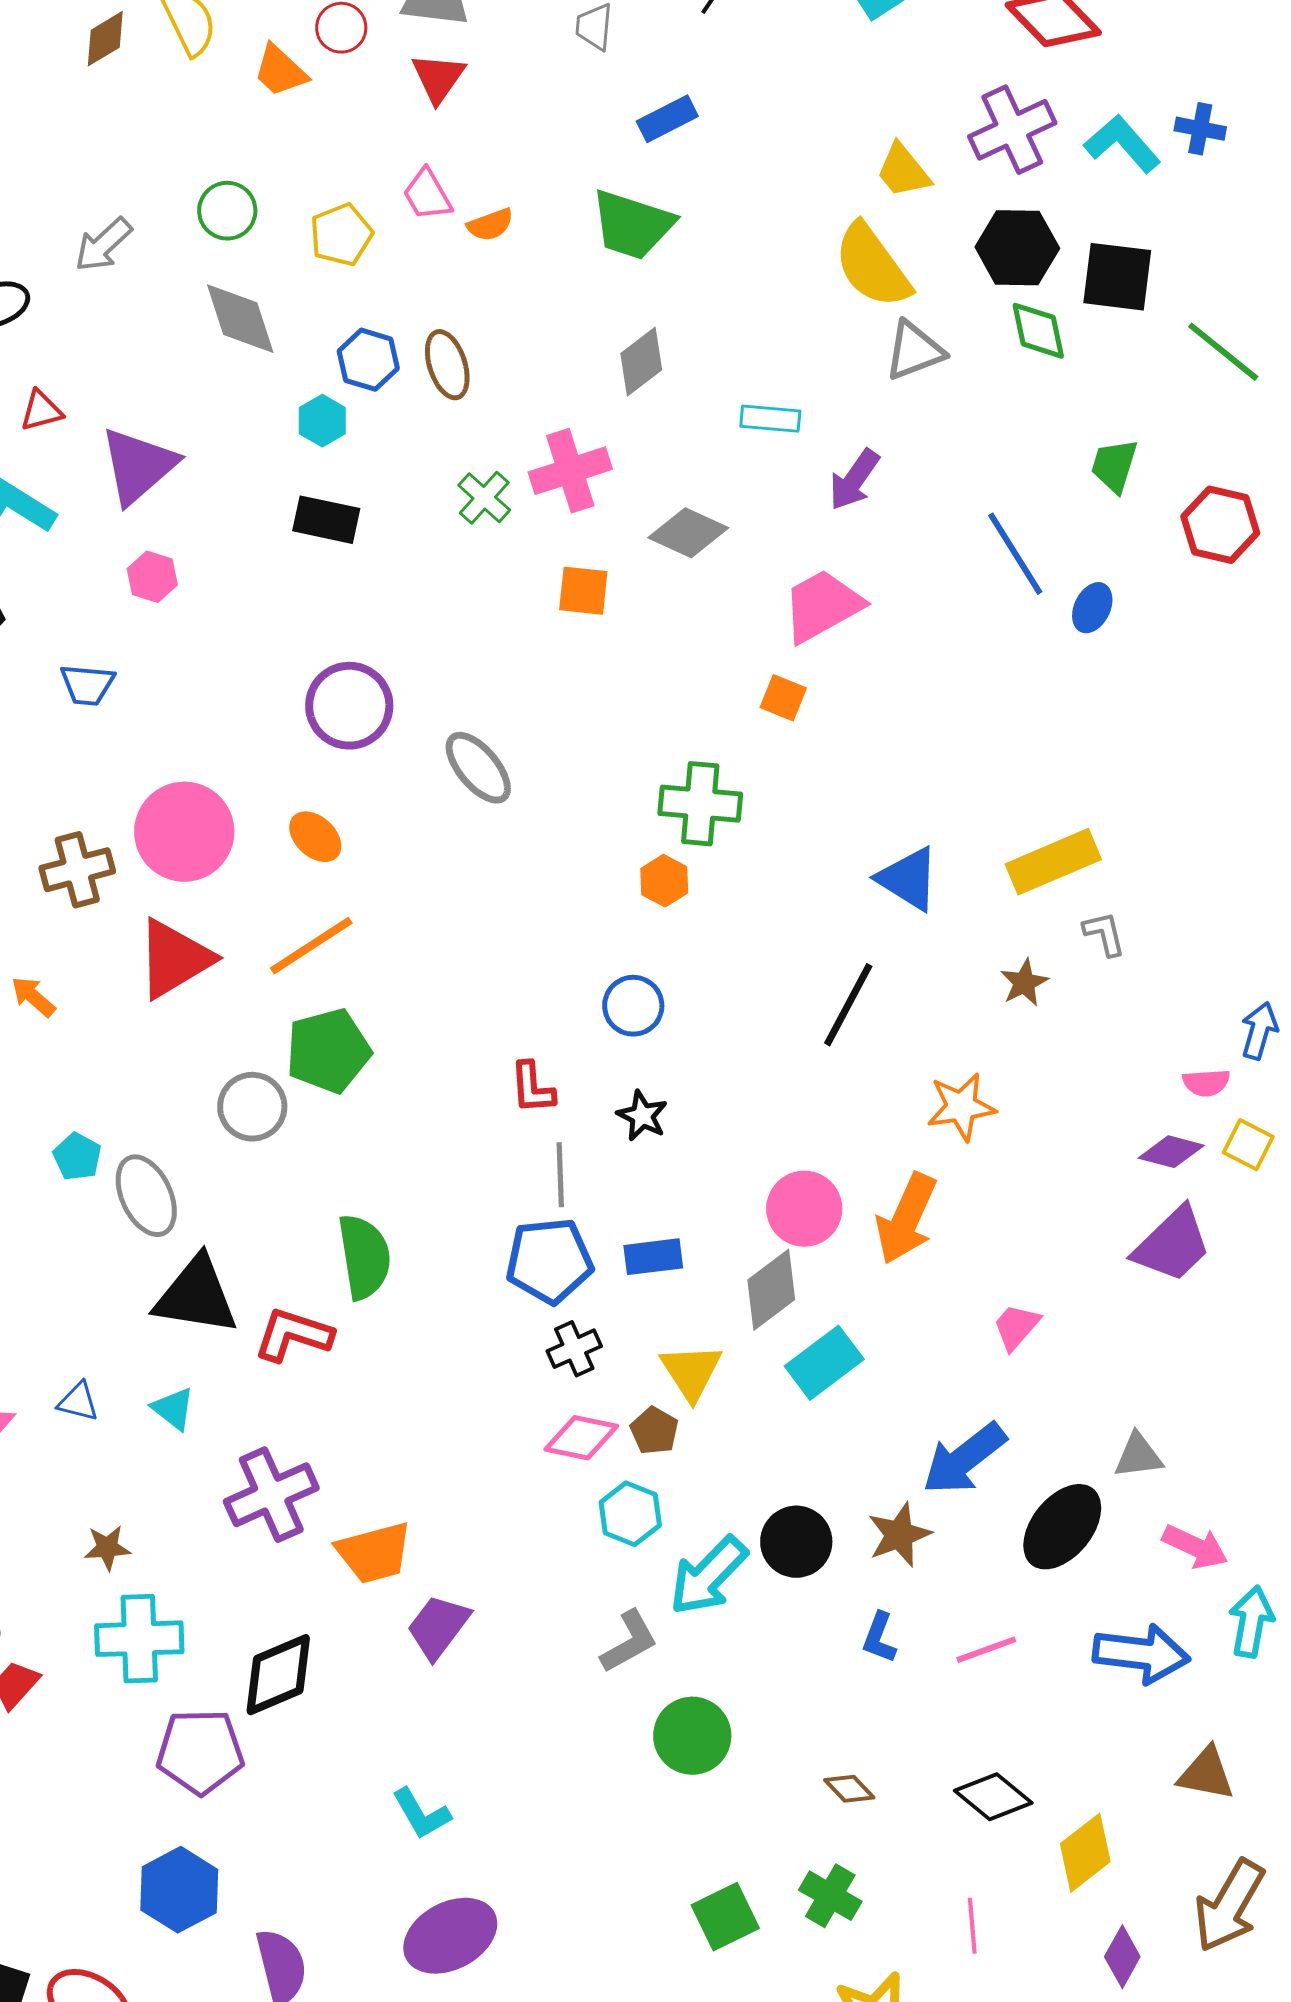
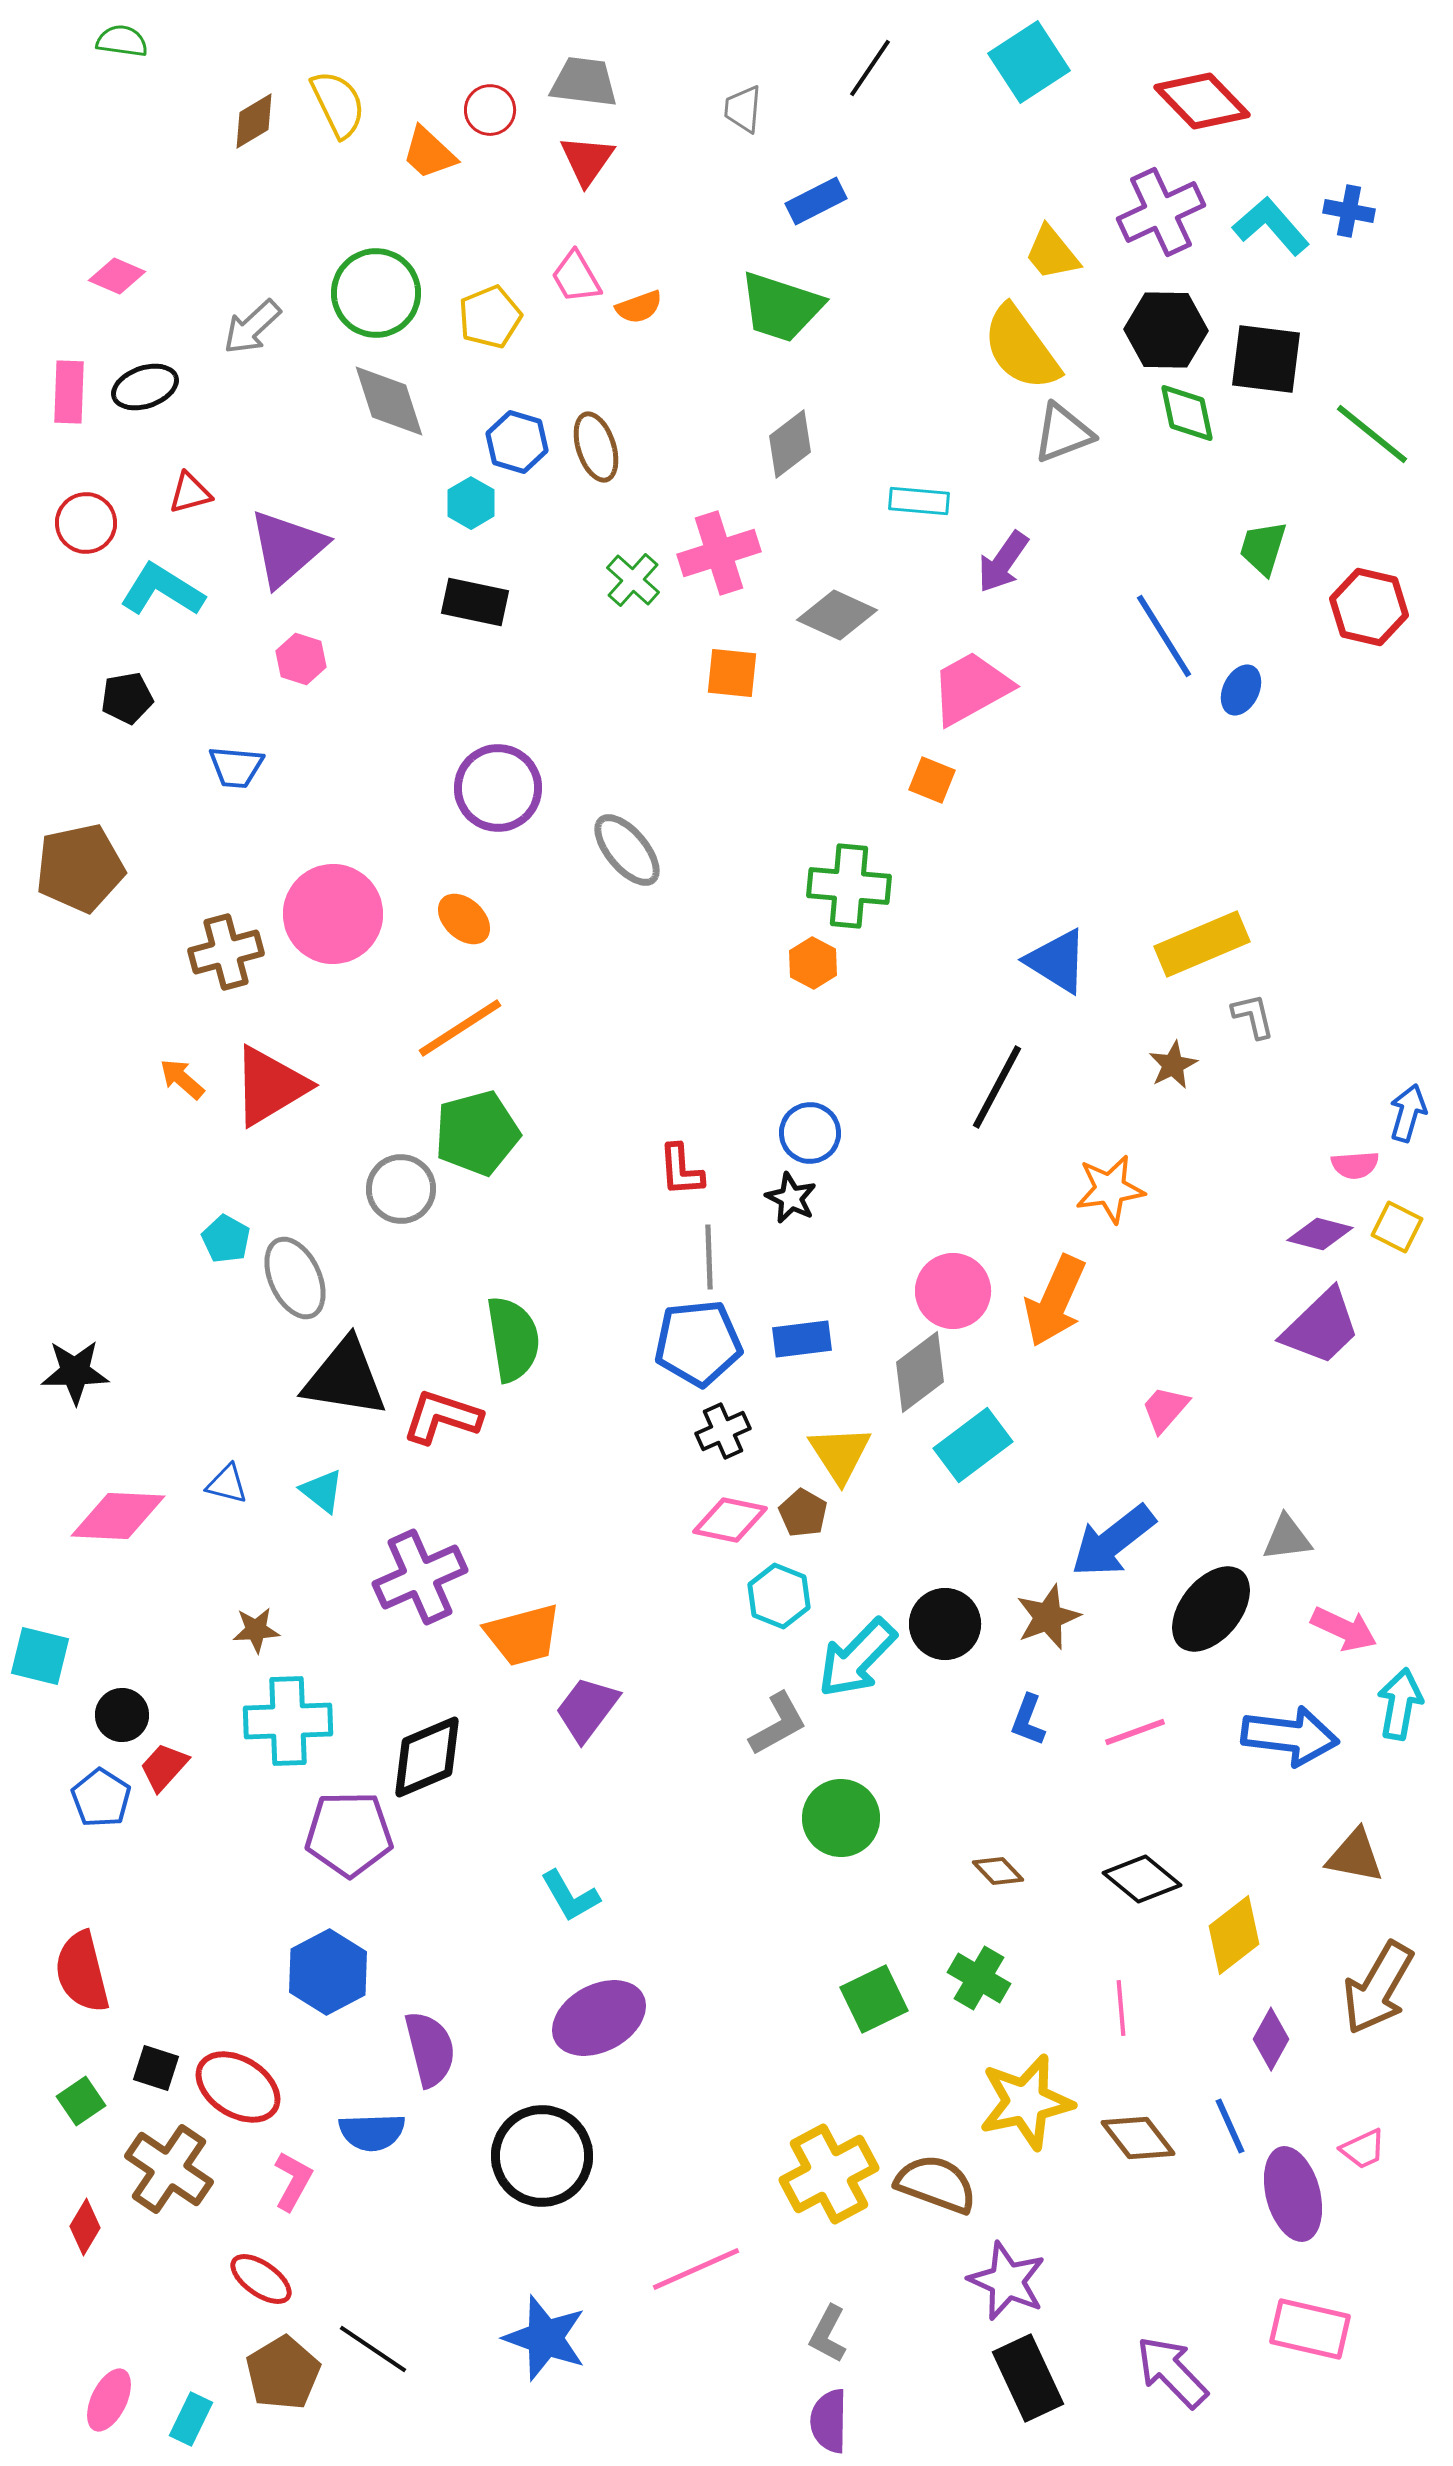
green circle: (227, 211) -> (376, 293), size x1.5
red triangle: (174, 959) -> (270, 1086), moved
blue circle: (633, 1006) -> (810, 1133), moved

